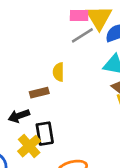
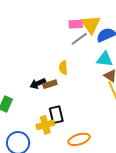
black arrow: (19, 116) -> (38, 83), moved
yellow cross: (29, 146) -> (45, 125), turned 30

